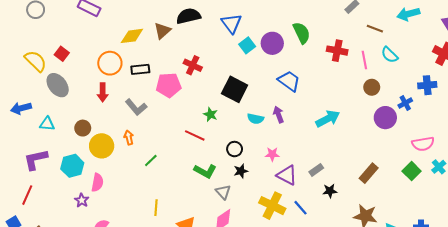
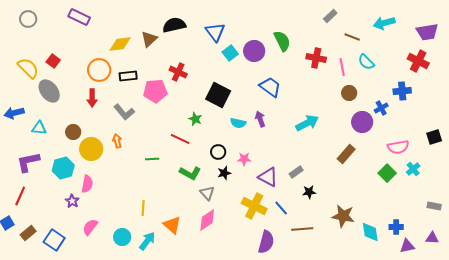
pink star: (272, 154) -> (244, 159), moved
green line: (151, 161) -> (152, 159), moved, turned 40
brown rectangle: (369, 173) -> (346, 154), moved

